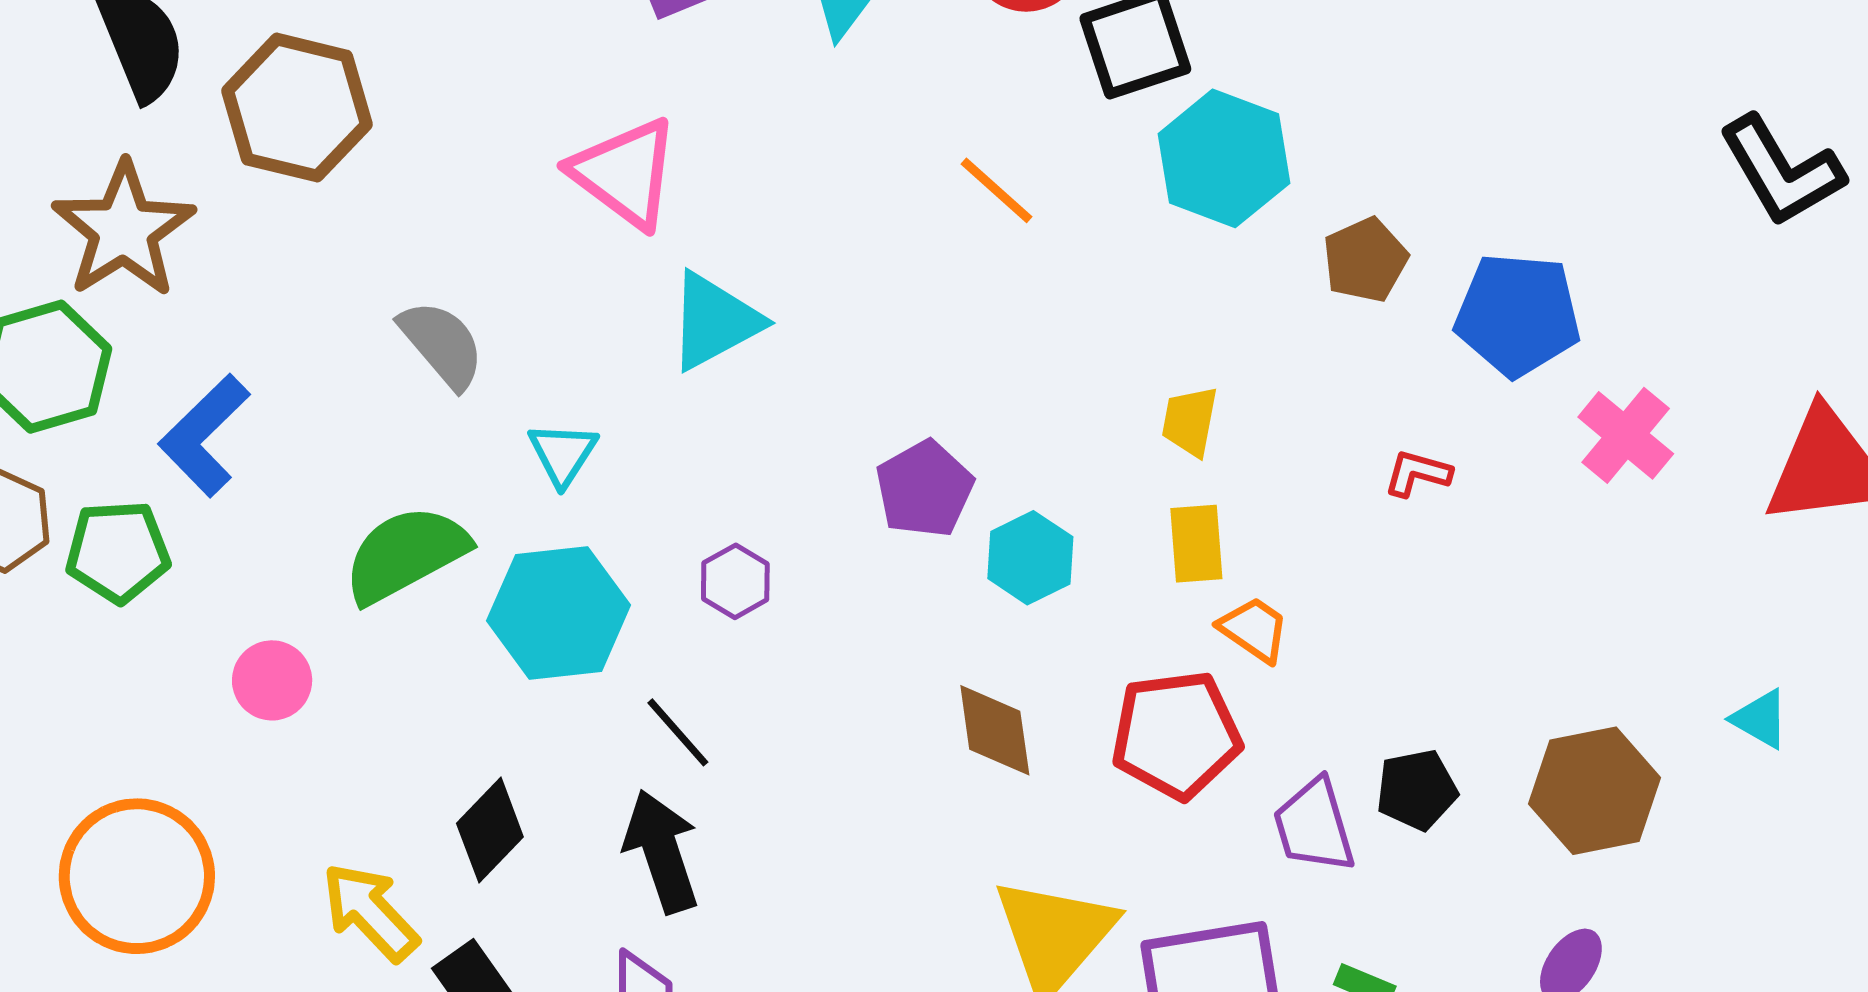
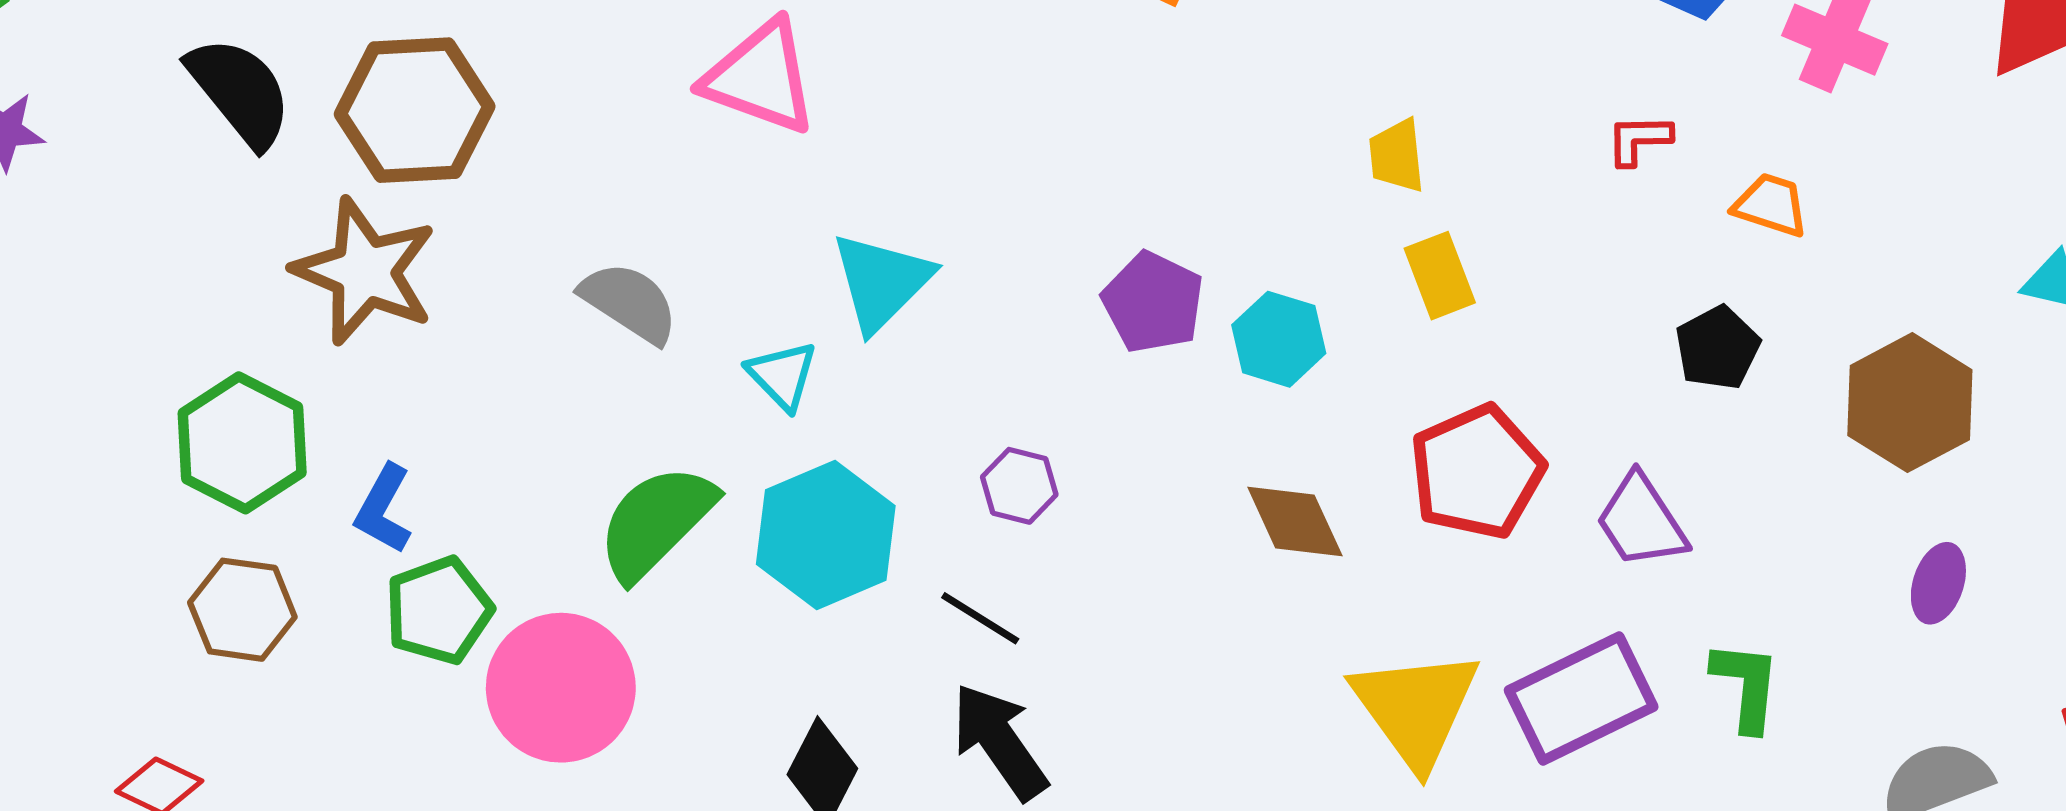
brown star: (123, 230) -> (365, 271), moved
cyan triangle: (714, 321) -> (881, 282), moved
blue L-shape: (204, 435) -> (384, 509), moved, size x0.7
green pentagon: (118, 552) -> (439, 610), moved
purple hexagon: (735, 581) -> (1019, 486), moved
orange trapezoid: (1254, 629) -> (1771, 205), moved
pink circle: (272, 680) -> (561, 688), size x1.8
black pentagon: (1417, 790) -> (1718, 348), moved

